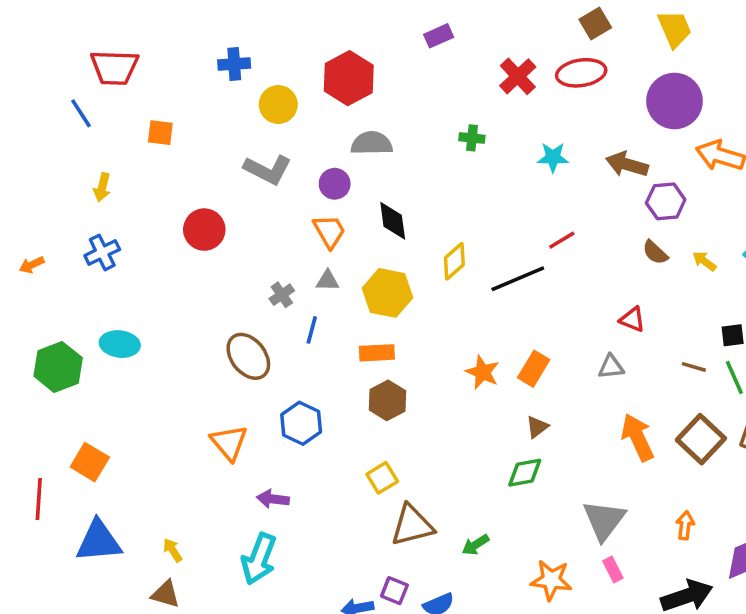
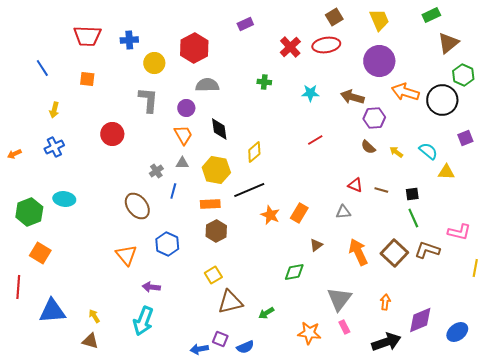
red trapezoid: (114, 68) -> (87, 36), moved
gray L-shape: (268, 170) -> (148, 100), turned -112
black line: (518, 279) -> (249, 190), moved
brown line: (694, 367) -> (381, 190), moved
brown triangle: (537, 427) -> (316, 245), moved
orange square: (90, 462) -> (40, 253), moved

